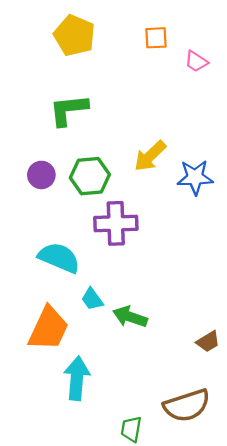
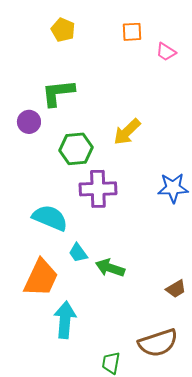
yellow pentagon: (74, 35) -> (63, 30), size x0.7
purple circle: (41, 175) -> (29, 122), moved
blue star: (195, 177) -> (173, 188), moved

